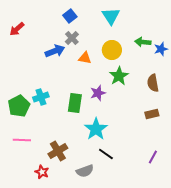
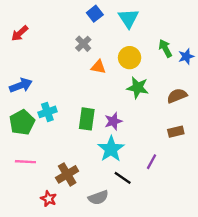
blue square: (70, 16) -> (95, 14), moved
green arrow: (143, 42) -> (165, 48), turned 56
blue arrow: (55, 51) -> (21, 85), moved
green star: (119, 76) -> (138, 88), turned -30
brown semicircle: (153, 83) -> (177, 96), turned 78
purple star: (98, 93) -> (113, 121), moved
purple line: (153, 157) -> (152, 162), moved

